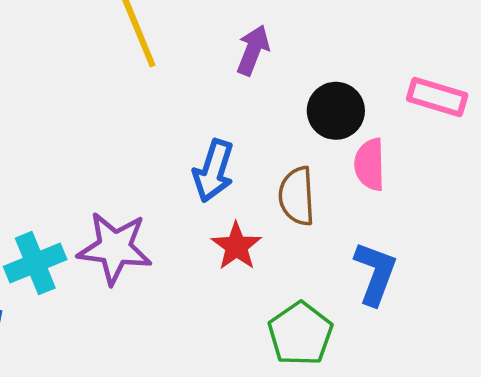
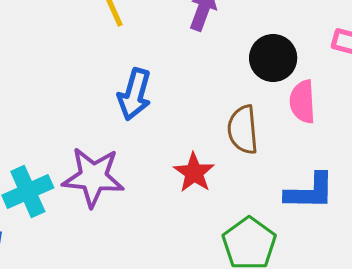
blue arrow: (213, 171) -> (135, 94), moved
blue L-shape: (375, 273) -> (310, 192), turned 72

